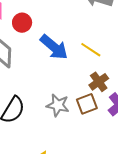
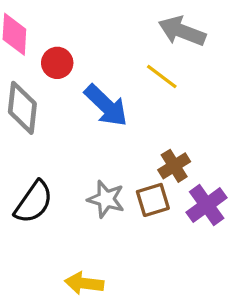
yellow line: (91, 50) -> (162, 77), moved

